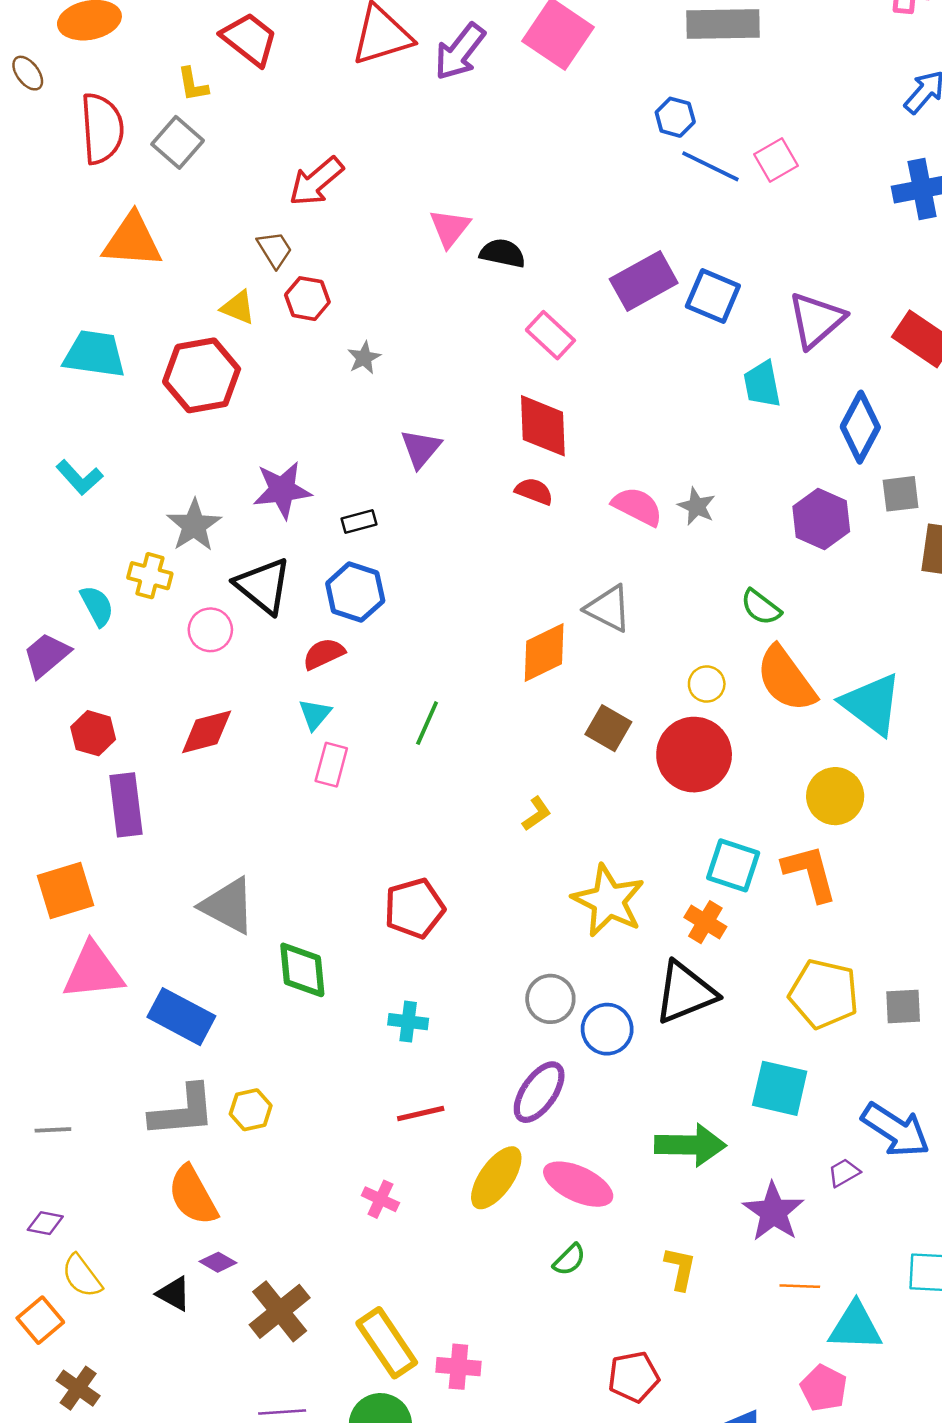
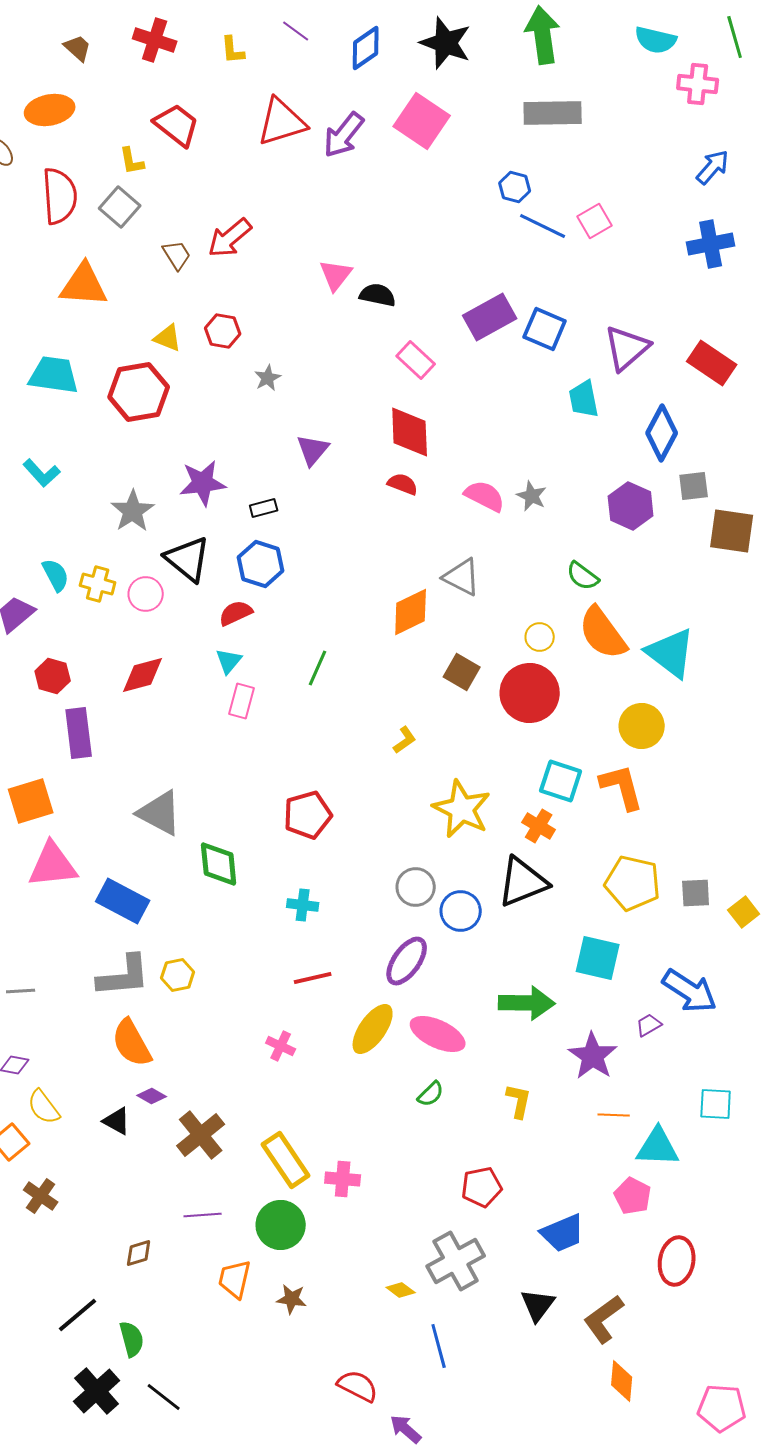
brown trapezoid: (275, 249) -> (177, 255), moved
yellow cross: (150, 576) -> (98, 584), moved

